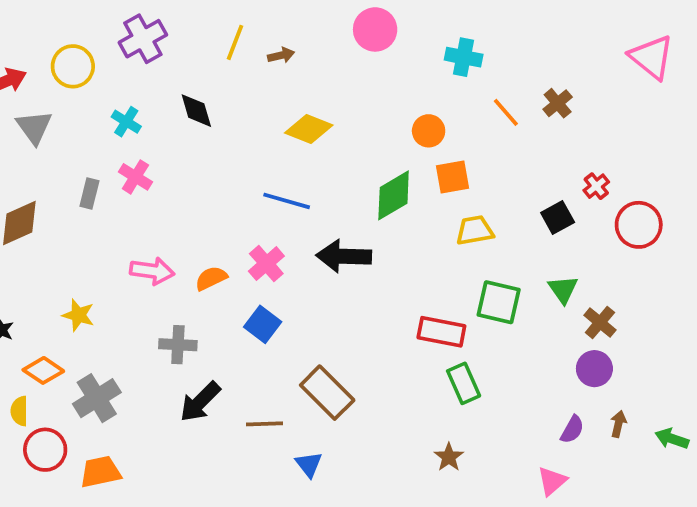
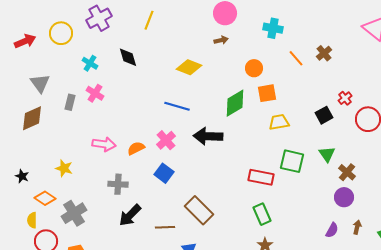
brown arrow: (281, 55) -> (221, 40), moved
gray triangle: (34, 127) -> (40, 83), moved
green rectangle: (464, 383) -> (262, 214), moved

